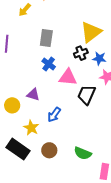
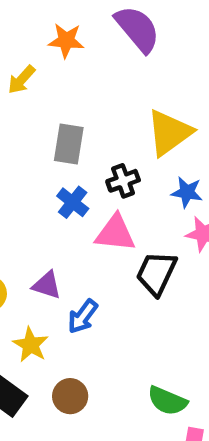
black cross: (81, 53) -> (123, 181), moved
purple triangle: (33, 94) -> (47, 285), moved
green semicircle: (83, 153) -> (167, 401), moved

